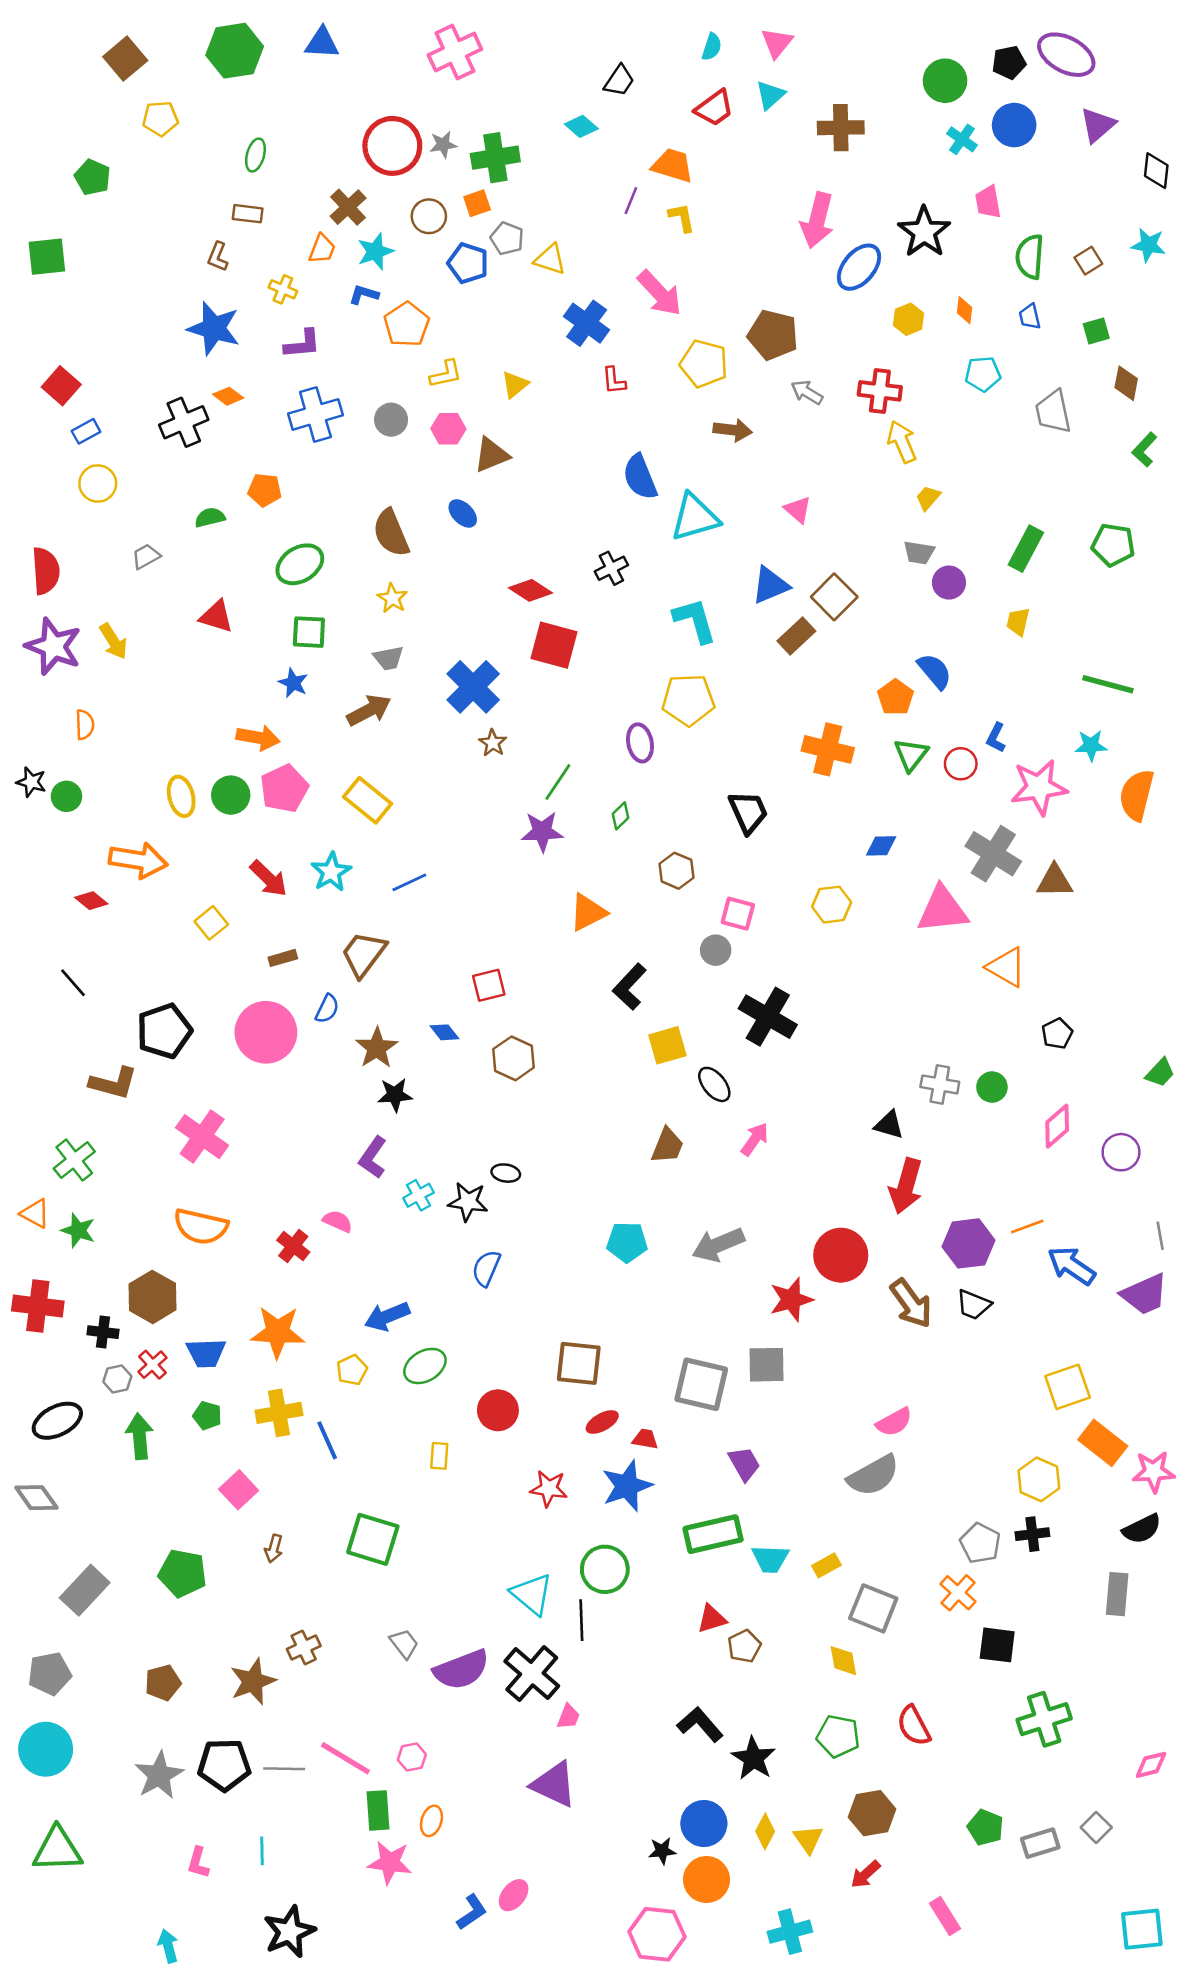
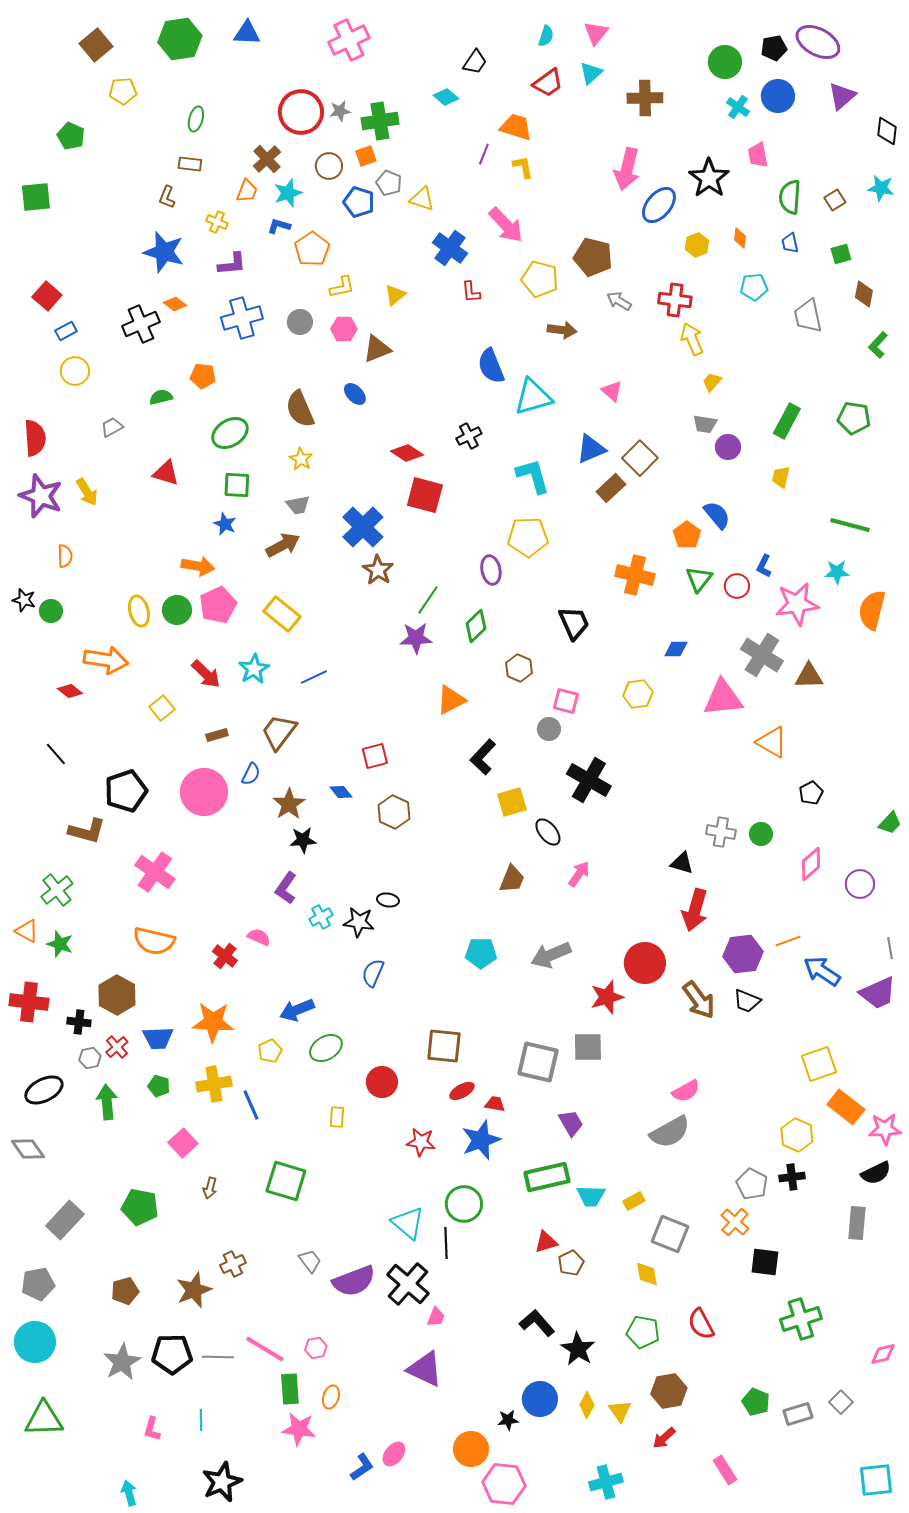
brown star: (493, 743) -> (378, 570), size x1.4
green diamond: (620, 816) -> (476, 626), size x1.5
orange circle: (706, 1880) -> (471, 1449), moved

